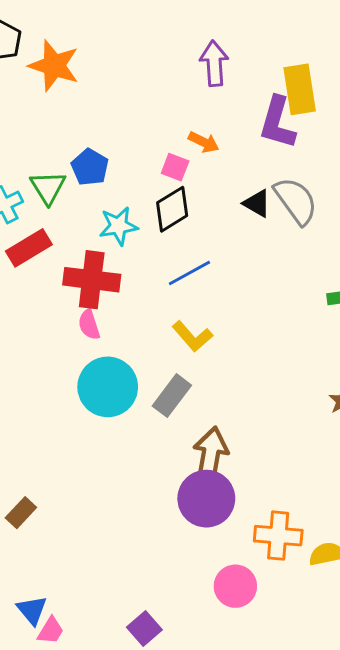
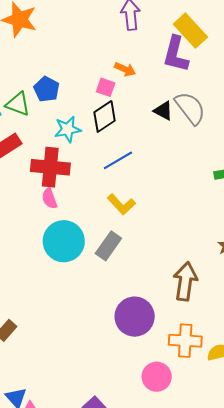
yellow rectangle: (300, 89) -> (190, 31), turned -32
green triangle: (48, 187) -> (18, 104), turned -36
brown arrow: (211, 455) -> (185, 281), moved

